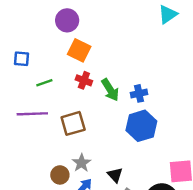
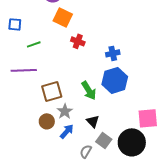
red cross: (84, 80) -> (78, 41), moved
green arrow: (110, 90) -> (89, 90), moved
brown square: (73, 123) -> (52, 91), moved

